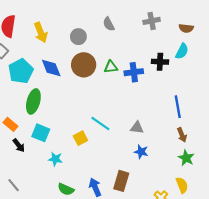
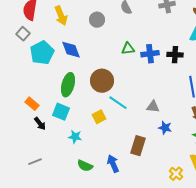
black cross: (160, 62) -> (175, 55), moved
brown circle: (84, 65) -> (102, 81), moved
green ellipse: (33, 101) -> (68, 85), moved
blue star: (141, 152) -> (165, 128), moved
brown rectangle: (121, 181) -> (138, 146), moved
gray line: (14, 185) -> (35, 162), turned -72

